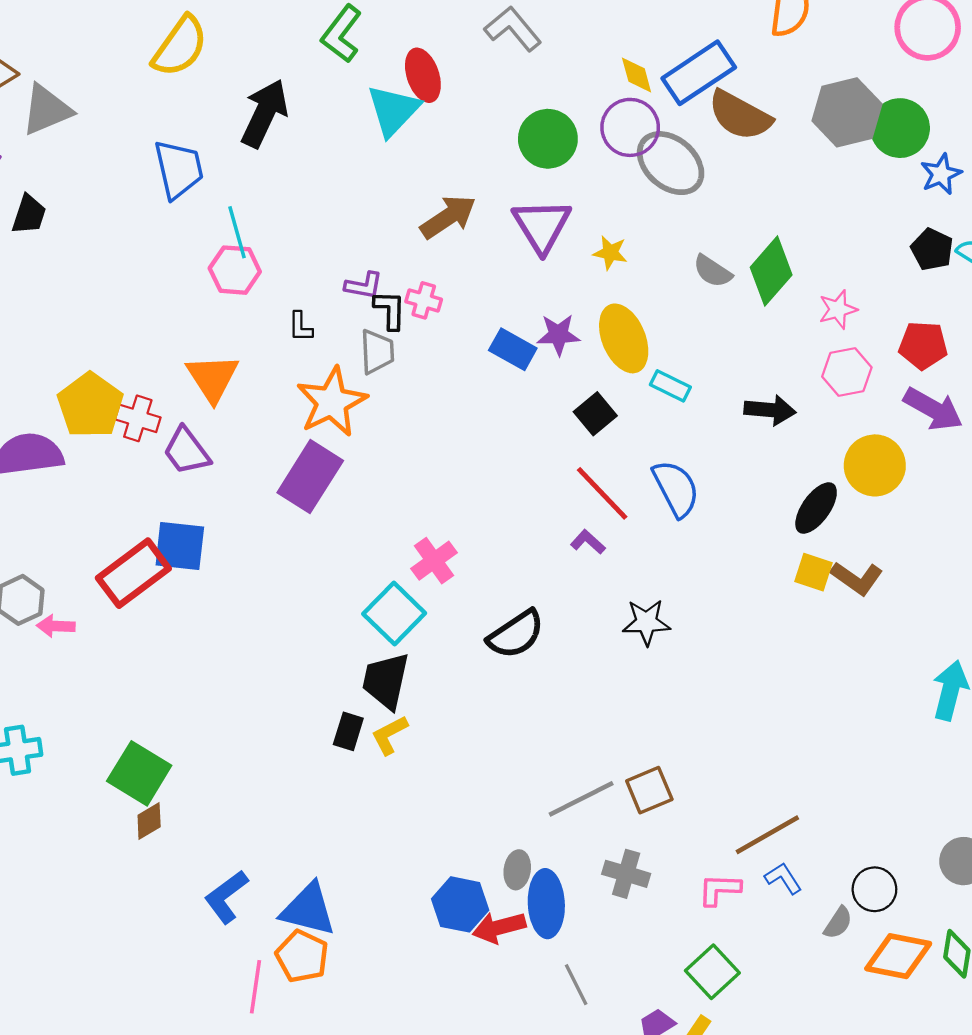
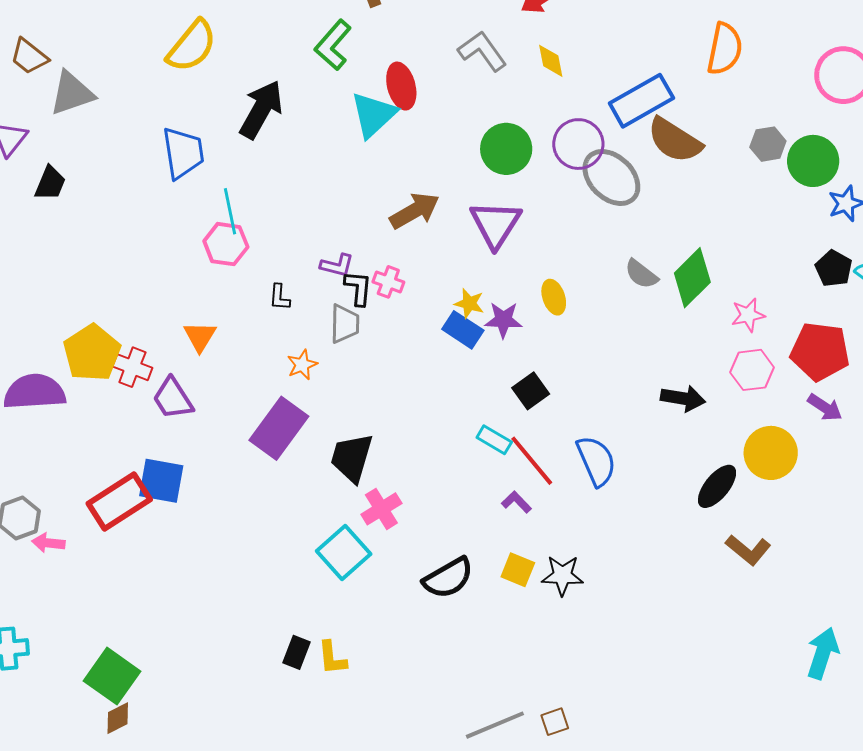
yellow diamond: (637, 75) -> (551, 61), moved
gray hexagon: (847, 112) -> (768, 144), size x0.6
yellow star: (610, 253) -> (469, 303), moved
yellow ellipse: (624, 338) -> (554, 297), moved, size x0.6
red pentagon: (923, 345) -> (820, 351), size x1.4
orange triangle: (213, 378) -> (200, 336), size x0.7
cyan rectangle: (670, 386) -> (494, 440), moved
orange star: (332, 402) -> (302, 365), size x0.5
purple arrow: (933, 409) -> (825, 407), size x0.7
yellow square: (814, 572) -> (518, 570), moved
black trapezoid: (386, 681) -> (352, 458), moved
yellow L-shape: (389, 735) -> (332, 658), turned -72
brown square: (649, 790) -> (555, 722), size x0.7

